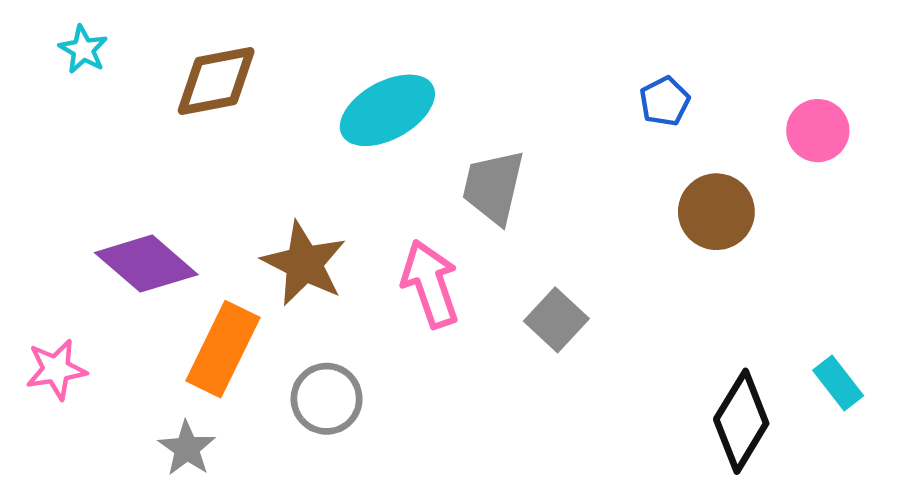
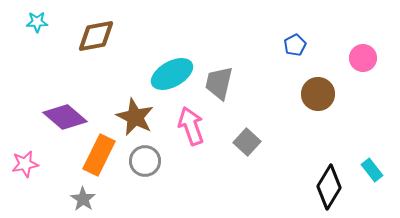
cyan star: (83, 49) -> (37, 22), turned -30
cyan ellipse: (387, 110) -> (172, 74), moved
gray circle: (327, 399) -> (145, 161), moved

